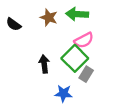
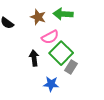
pink semicircle: (84, 40) -> (50, 37), moved

